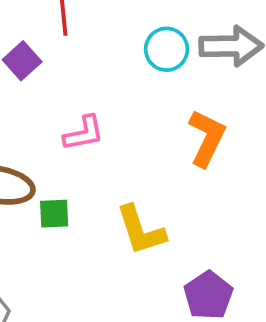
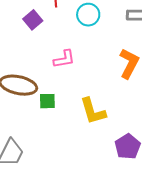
cyan circle: (167, 49) -> (88, 15), moved

